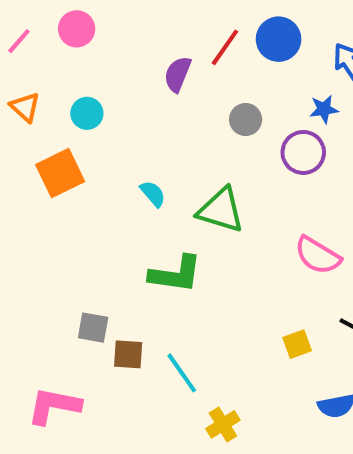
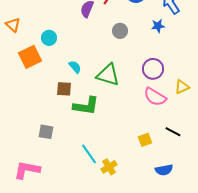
cyan circle: (87, 113) -> (49, 38), moved
purple circle: (303, 152) -> (153, 69), moved
brown square: (128, 354) -> (64, 89), moved
yellow cross: (223, 424) -> (109, 167), moved

